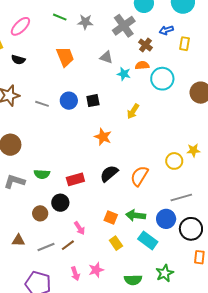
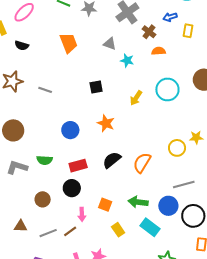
orange semicircle: (142, 65) -> (159, 51), moved
cyan circle: (162, 79) -> (167, 89), moved
blue circle: (69, 101) -> (70, 130), moved
black circle: (60, 203) -> (72, 188), moved
orange square: (111, 217) -> (105, 205), moved
pink arrow: (80, 228) -> (82, 214), turned 32

